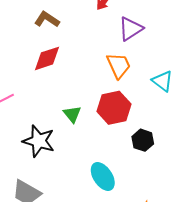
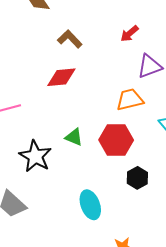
orange trapezoid: (119, 65) -> (130, 100), turned -92
green triangle: (72, 114) -> (74, 137), turned -42

